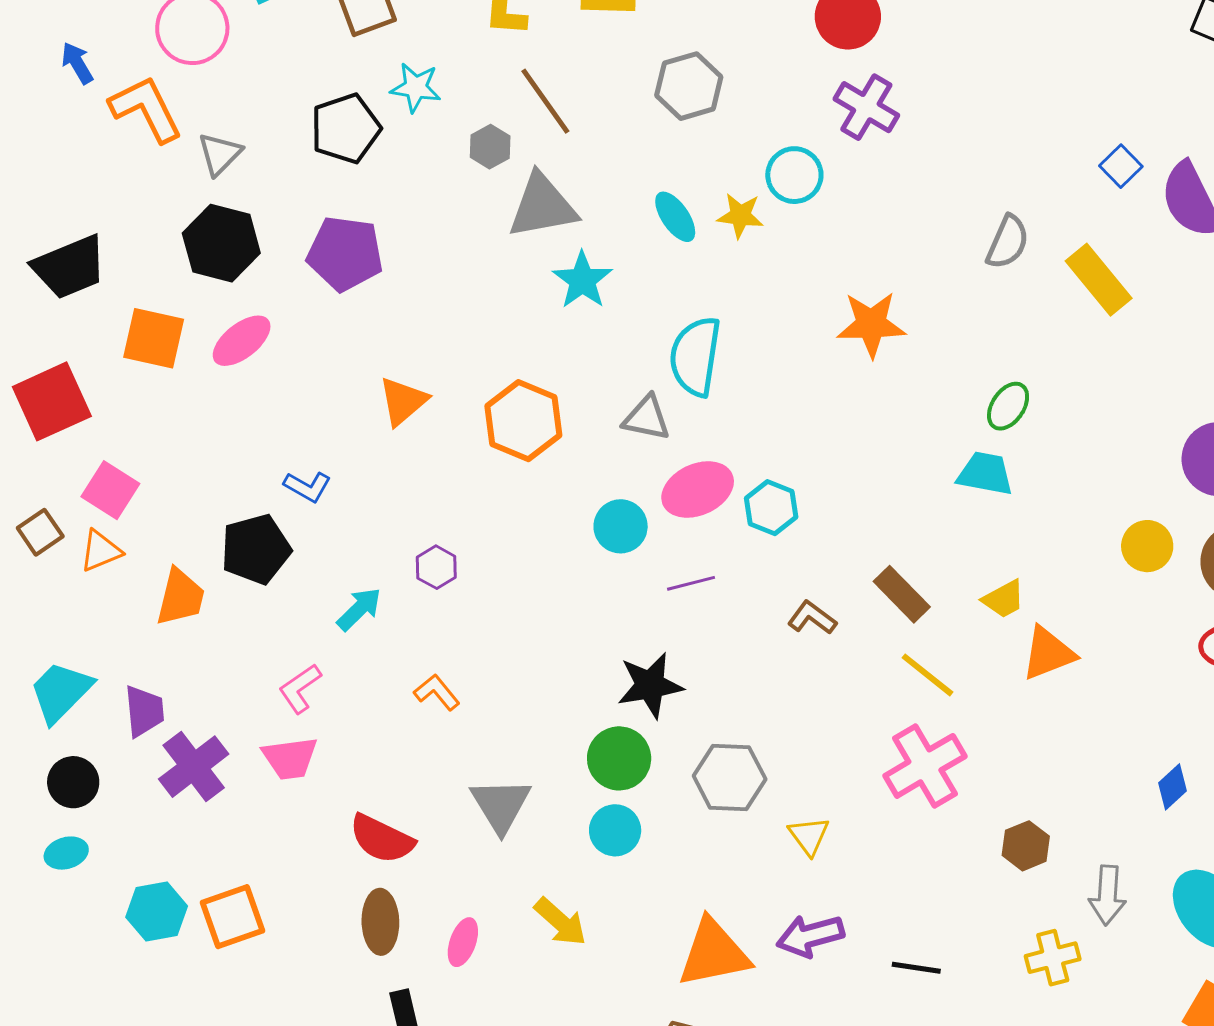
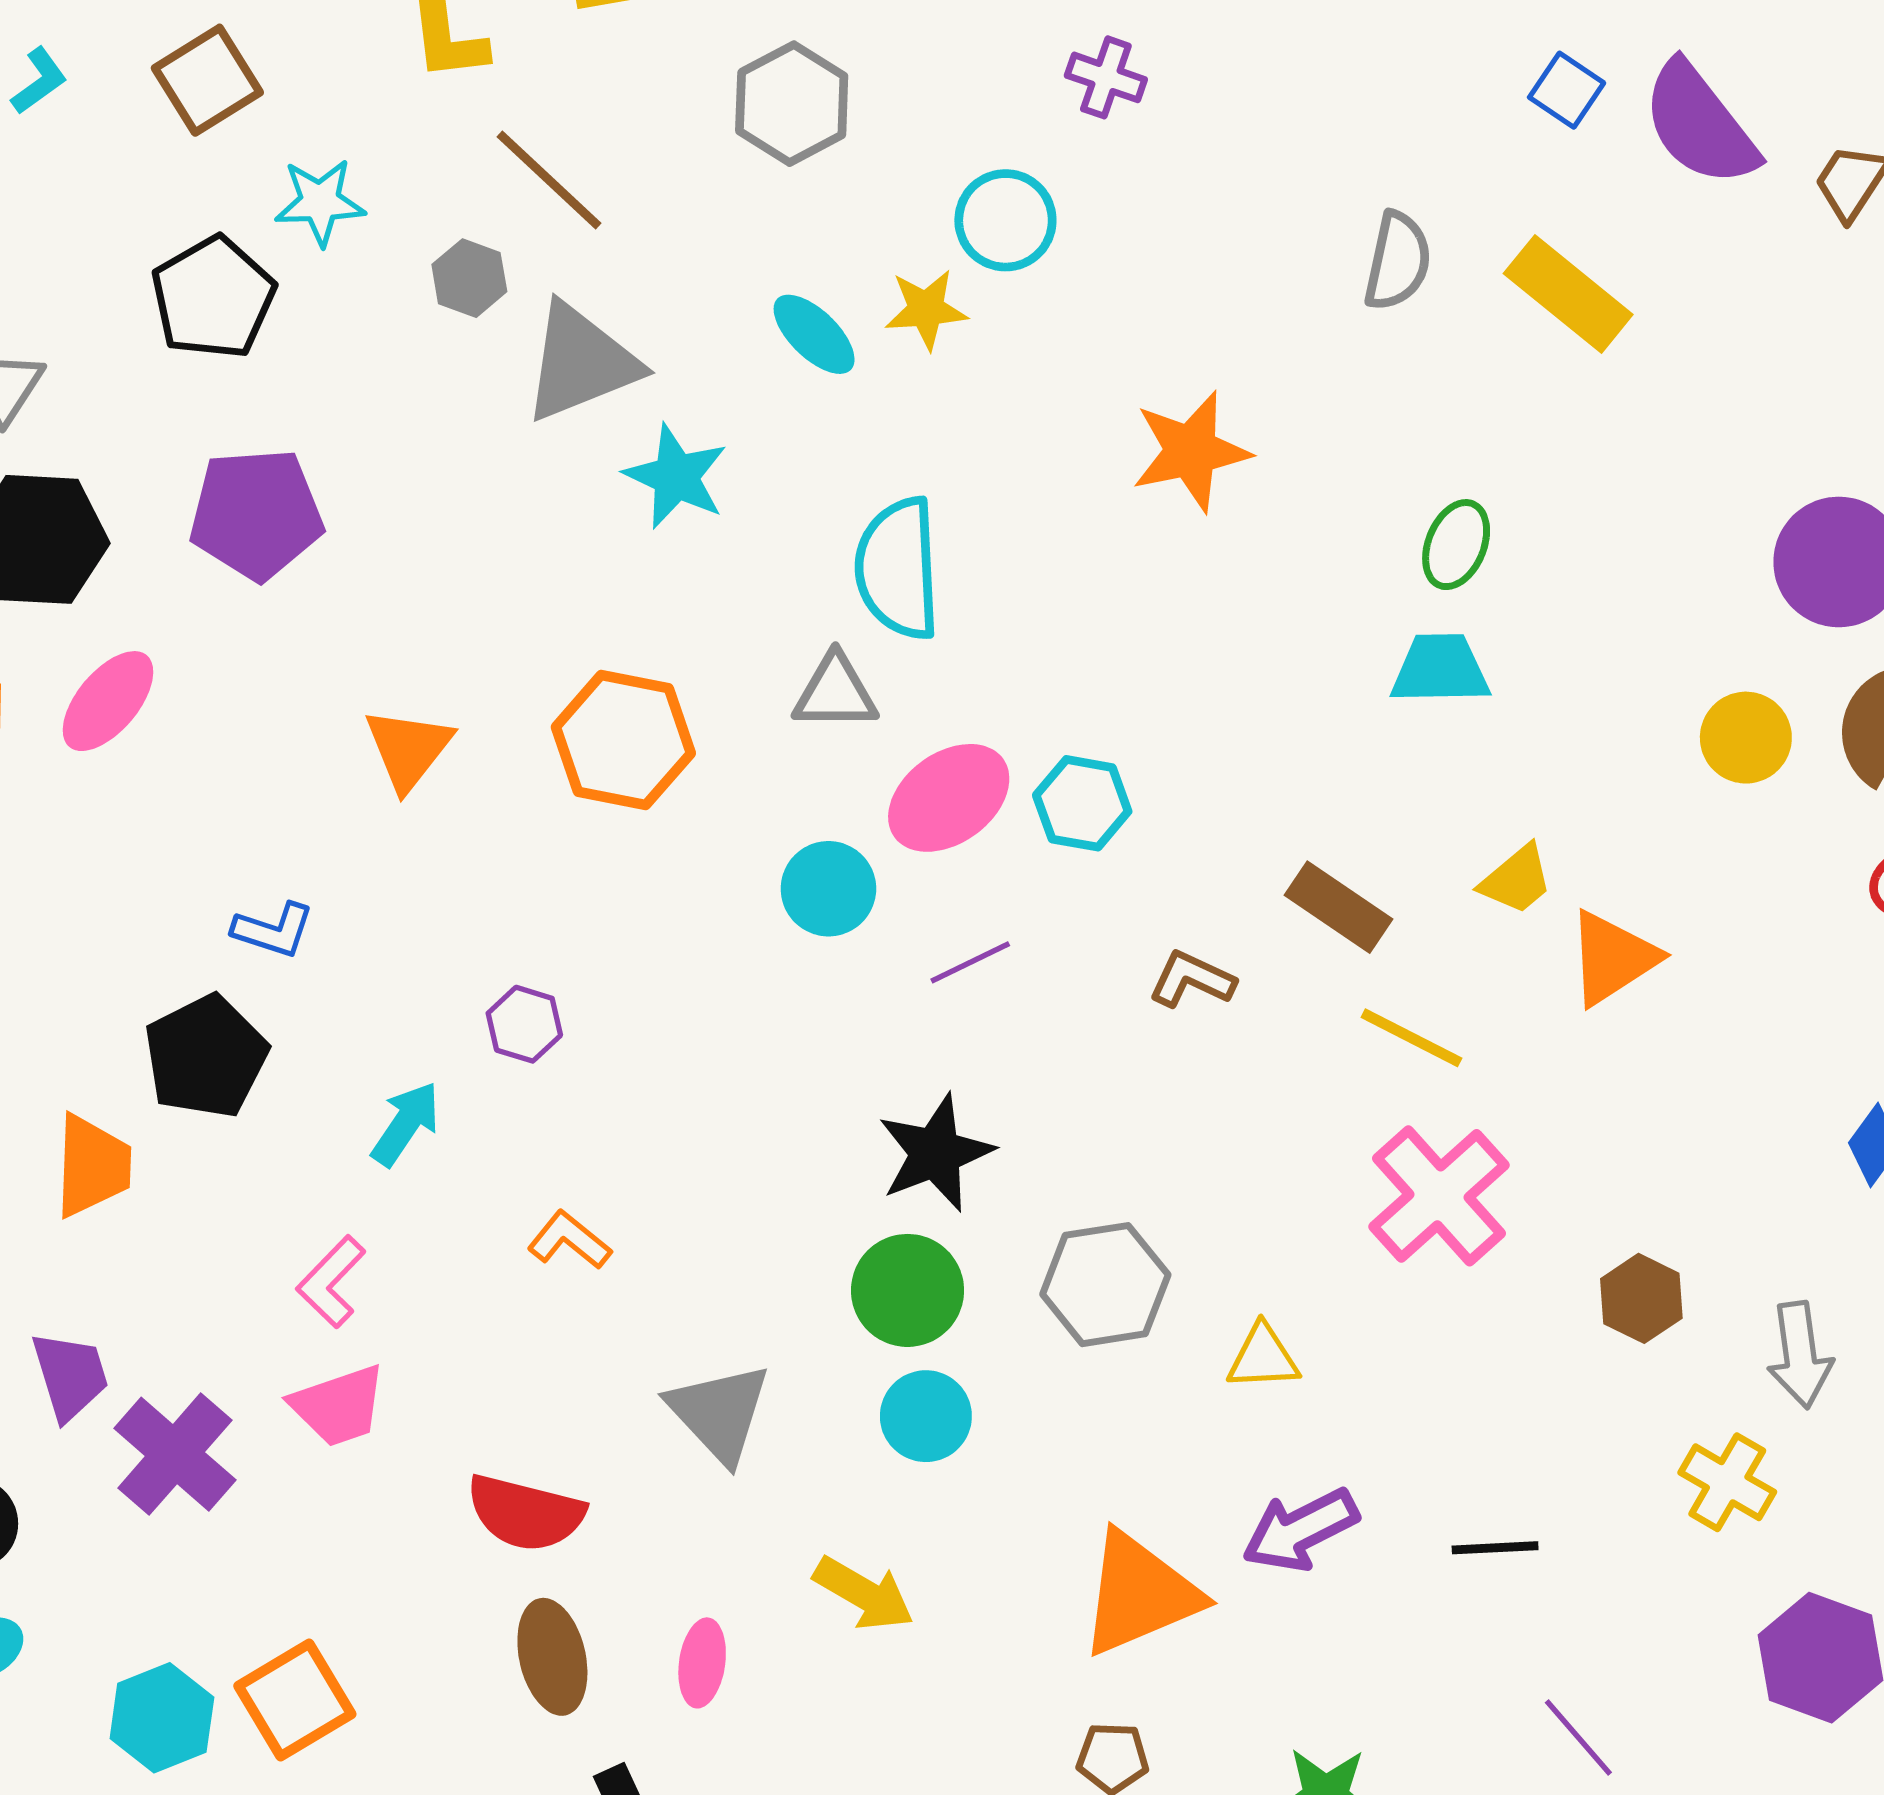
purple cross: (866, 107) -> (1106, 77), size x0.7
yellow triangle: (809, 836) -> (1263, 1357), turned -45
yellow cross: (1053, 958) -> (1727, 1482), turned -34

